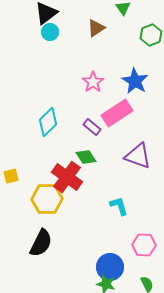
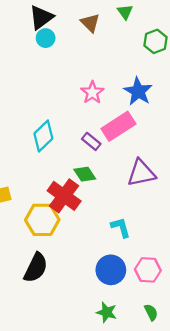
brown triangle: (96, 28) -> (90, 23), moved, turned -42
purple triangle: (138, 156) -> (141, 173), turned -32
blue circle: (110, 267) -> (111, 270), moved

